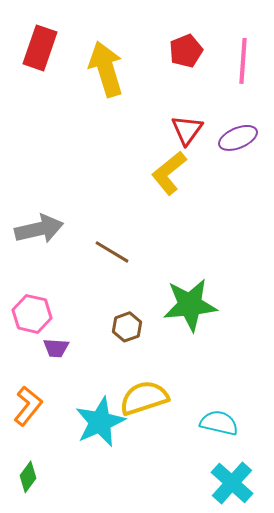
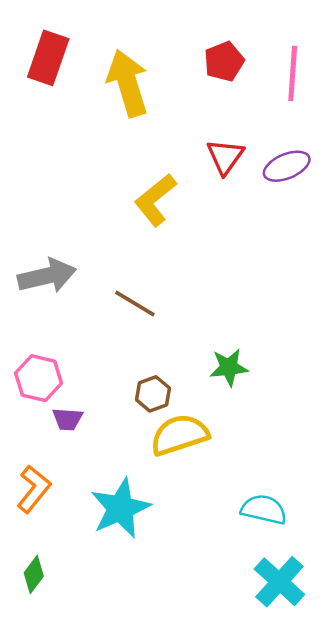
yellow L-shape: (169, 173) -> (155, 200), moved
green star: (190, 305) -> (229, 367), size x0.6
yellow semicircle: (144, 398) -> (179, 435), moved

